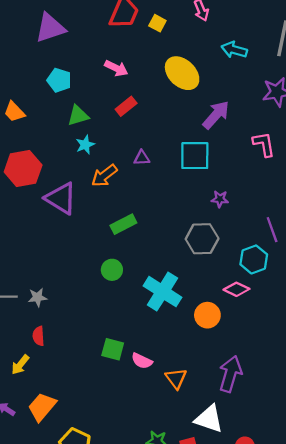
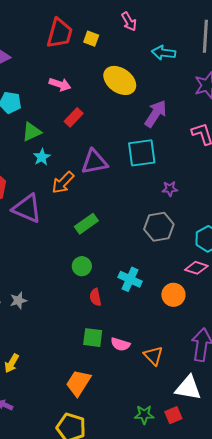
purple triangle: (142, 158) -> (94, 162), size x1.8
cyan cross: (162, 292) -> (130, 279), size x0.7
red semicircle: (38, 336) -> (95, 297), moved
orange trapezoid: (42, 407) -> (78, 383), moved

